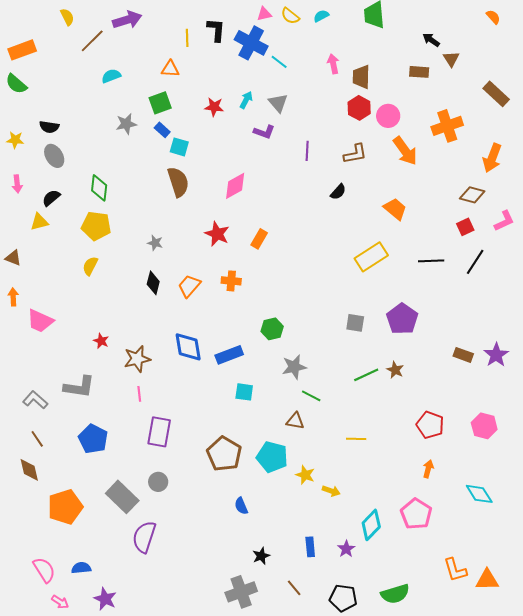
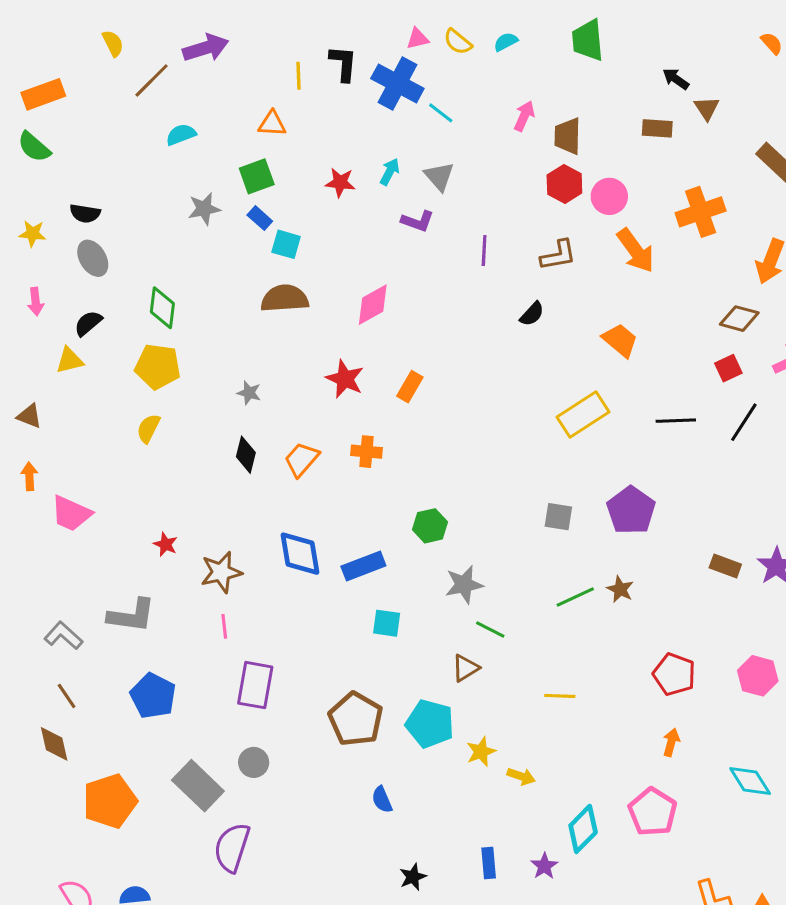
pink arrow: (333, 64) -> (524, 116), turned 36
brown semicircle: (178, 182) -> (285, 298), turned -76
brown triangle: (295, 421) -> (465, 668), turned -42
yellow star: (305, 475) -> (481, 752), turned 30

